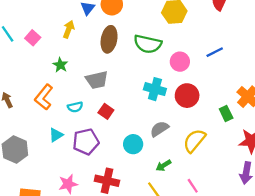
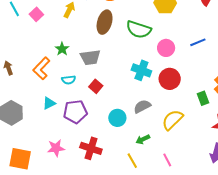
green star: (60, 65) -> (62, 49), moved

